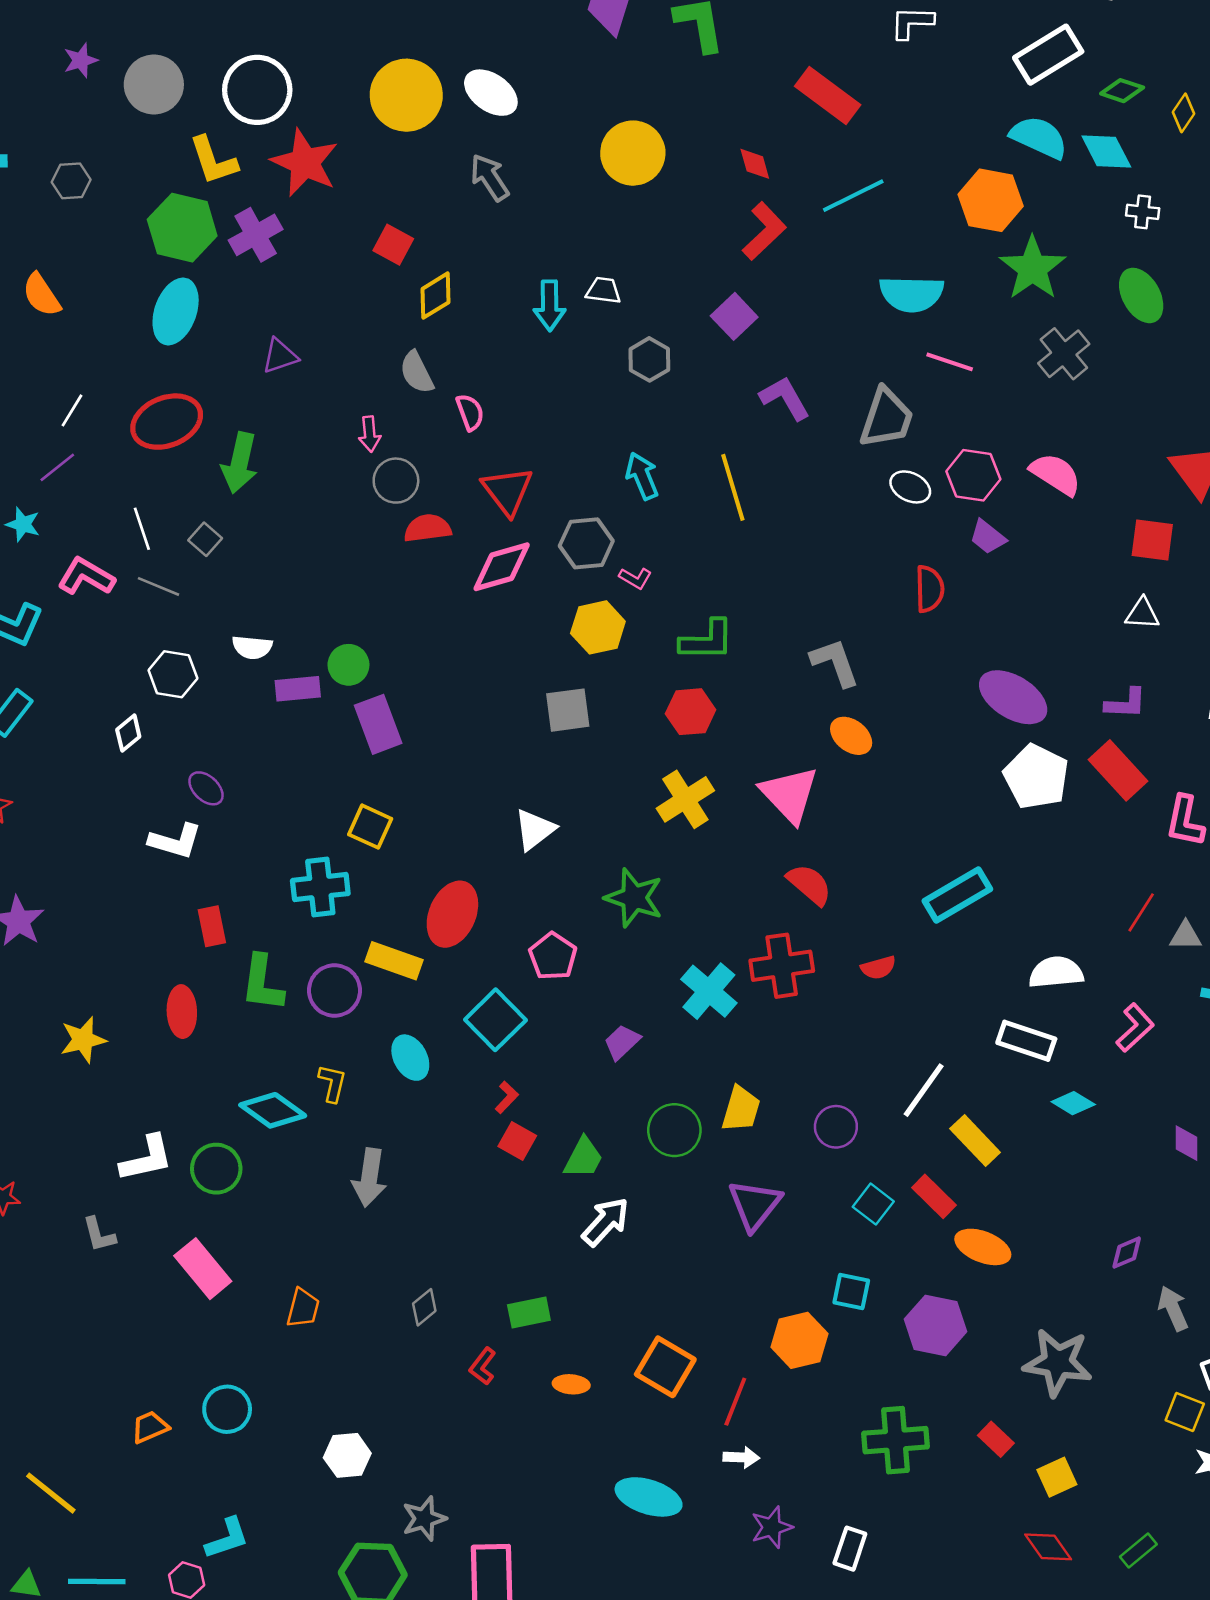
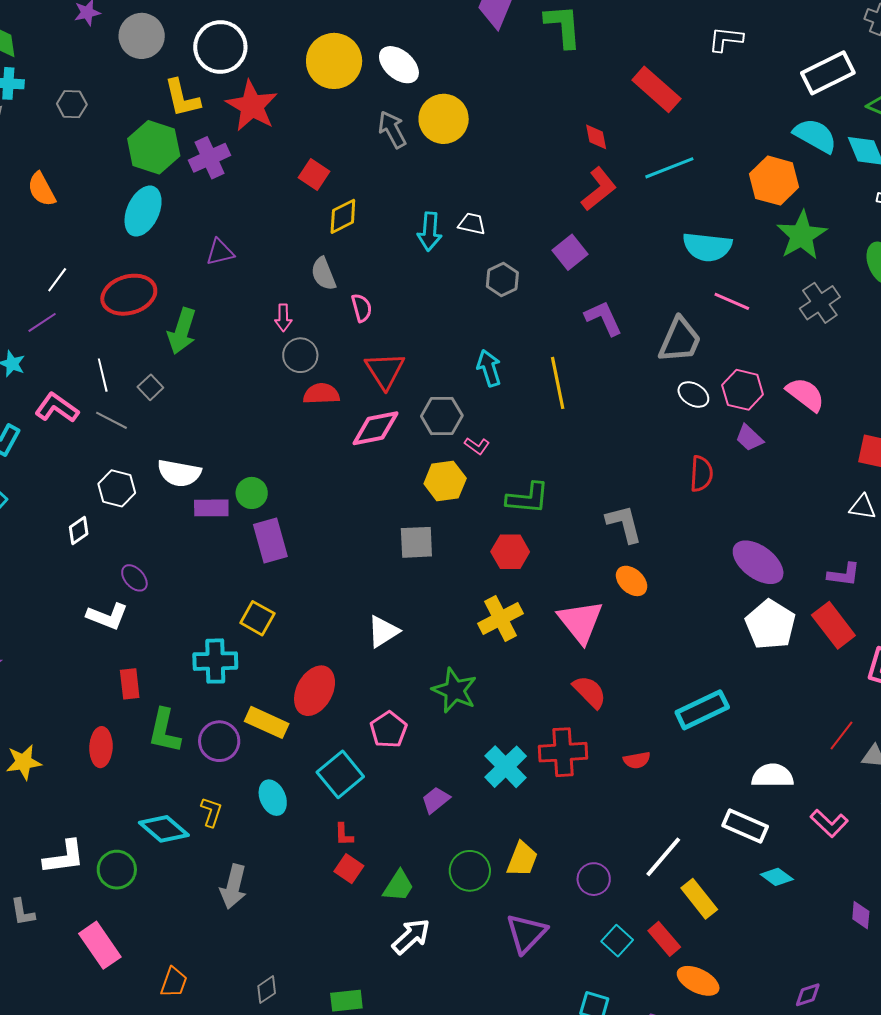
yellow circle: (633, 153) -> (444, 119), moved
white semicircle: (252, 647) -> (179, 473), size x1.4
pink L-shape: (1135, 1028) -> (829, 823), turned 81
red L-shape: (507, 1097) -> (344, 835), turned 130

